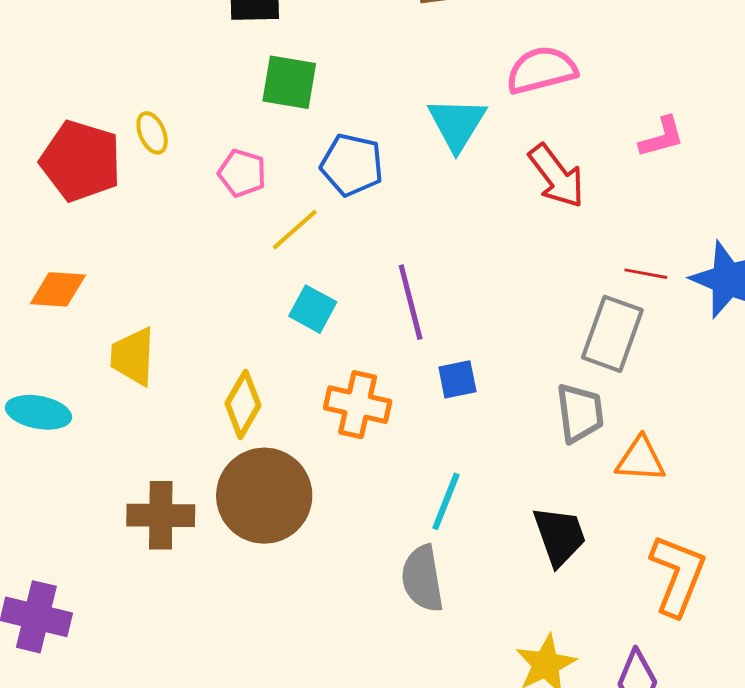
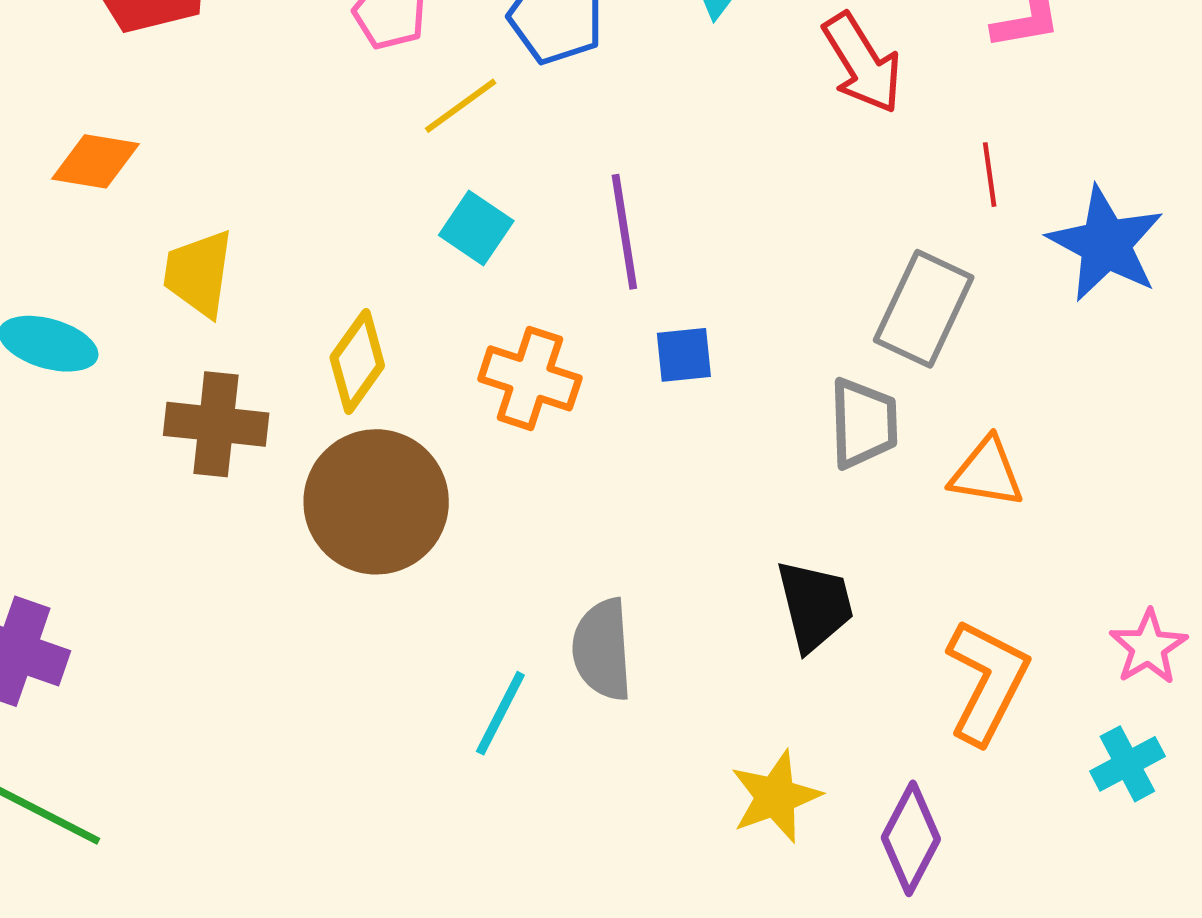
red line: (646, 274) -> (990, 175), moved, turned 66
orange triangle: (641, 459) -> (987, 473), moved
cyan line: (446, 501) -> (500, 713), moved
brown cross: (161, 515) -> (216, 424), moved

